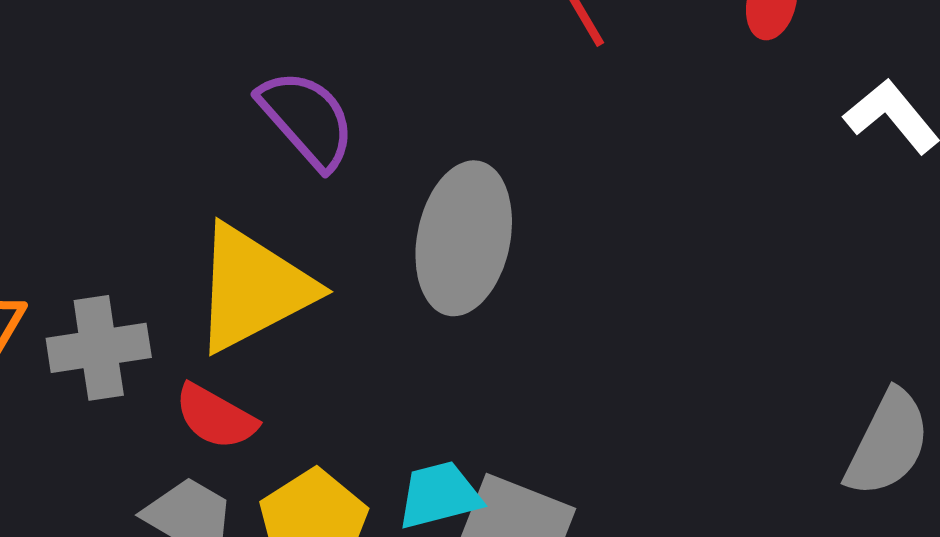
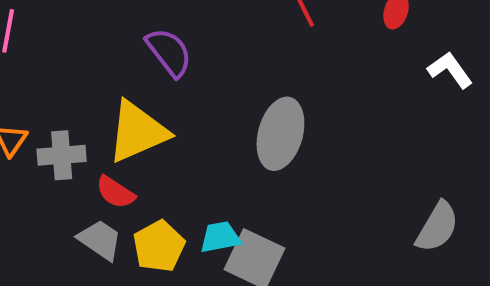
gray ellipse: (464, 238) -> (280, 134), moved

